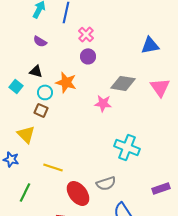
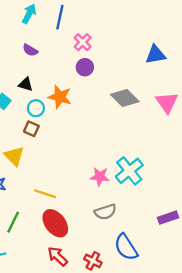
gray diamond: (123, 83) -> (125, 98), turned 35
pink star: (103, 103) -> (100, 177), moved
cyan cross: (127, 147) -> (129, 171), turned 30
red ellipse: (78, 193) -> (55, 223), moved

